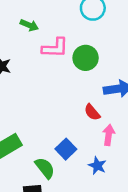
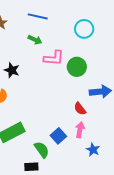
pink arrow: (109, 135) -> (80, 130), moved
blue star: (97, 166) -> (93, 150), moved

